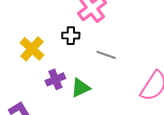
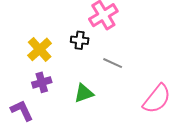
purple cross: (55, 79) -> (42, 82), moved

